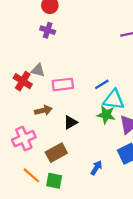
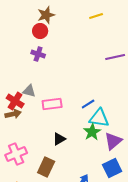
brown arrow: (43, 110) -> (13, 114), moved
green star: (106, 115) -> (92, 132), turned 30
brown rectangle: (56, 153) -> (46, 167), turned -36

